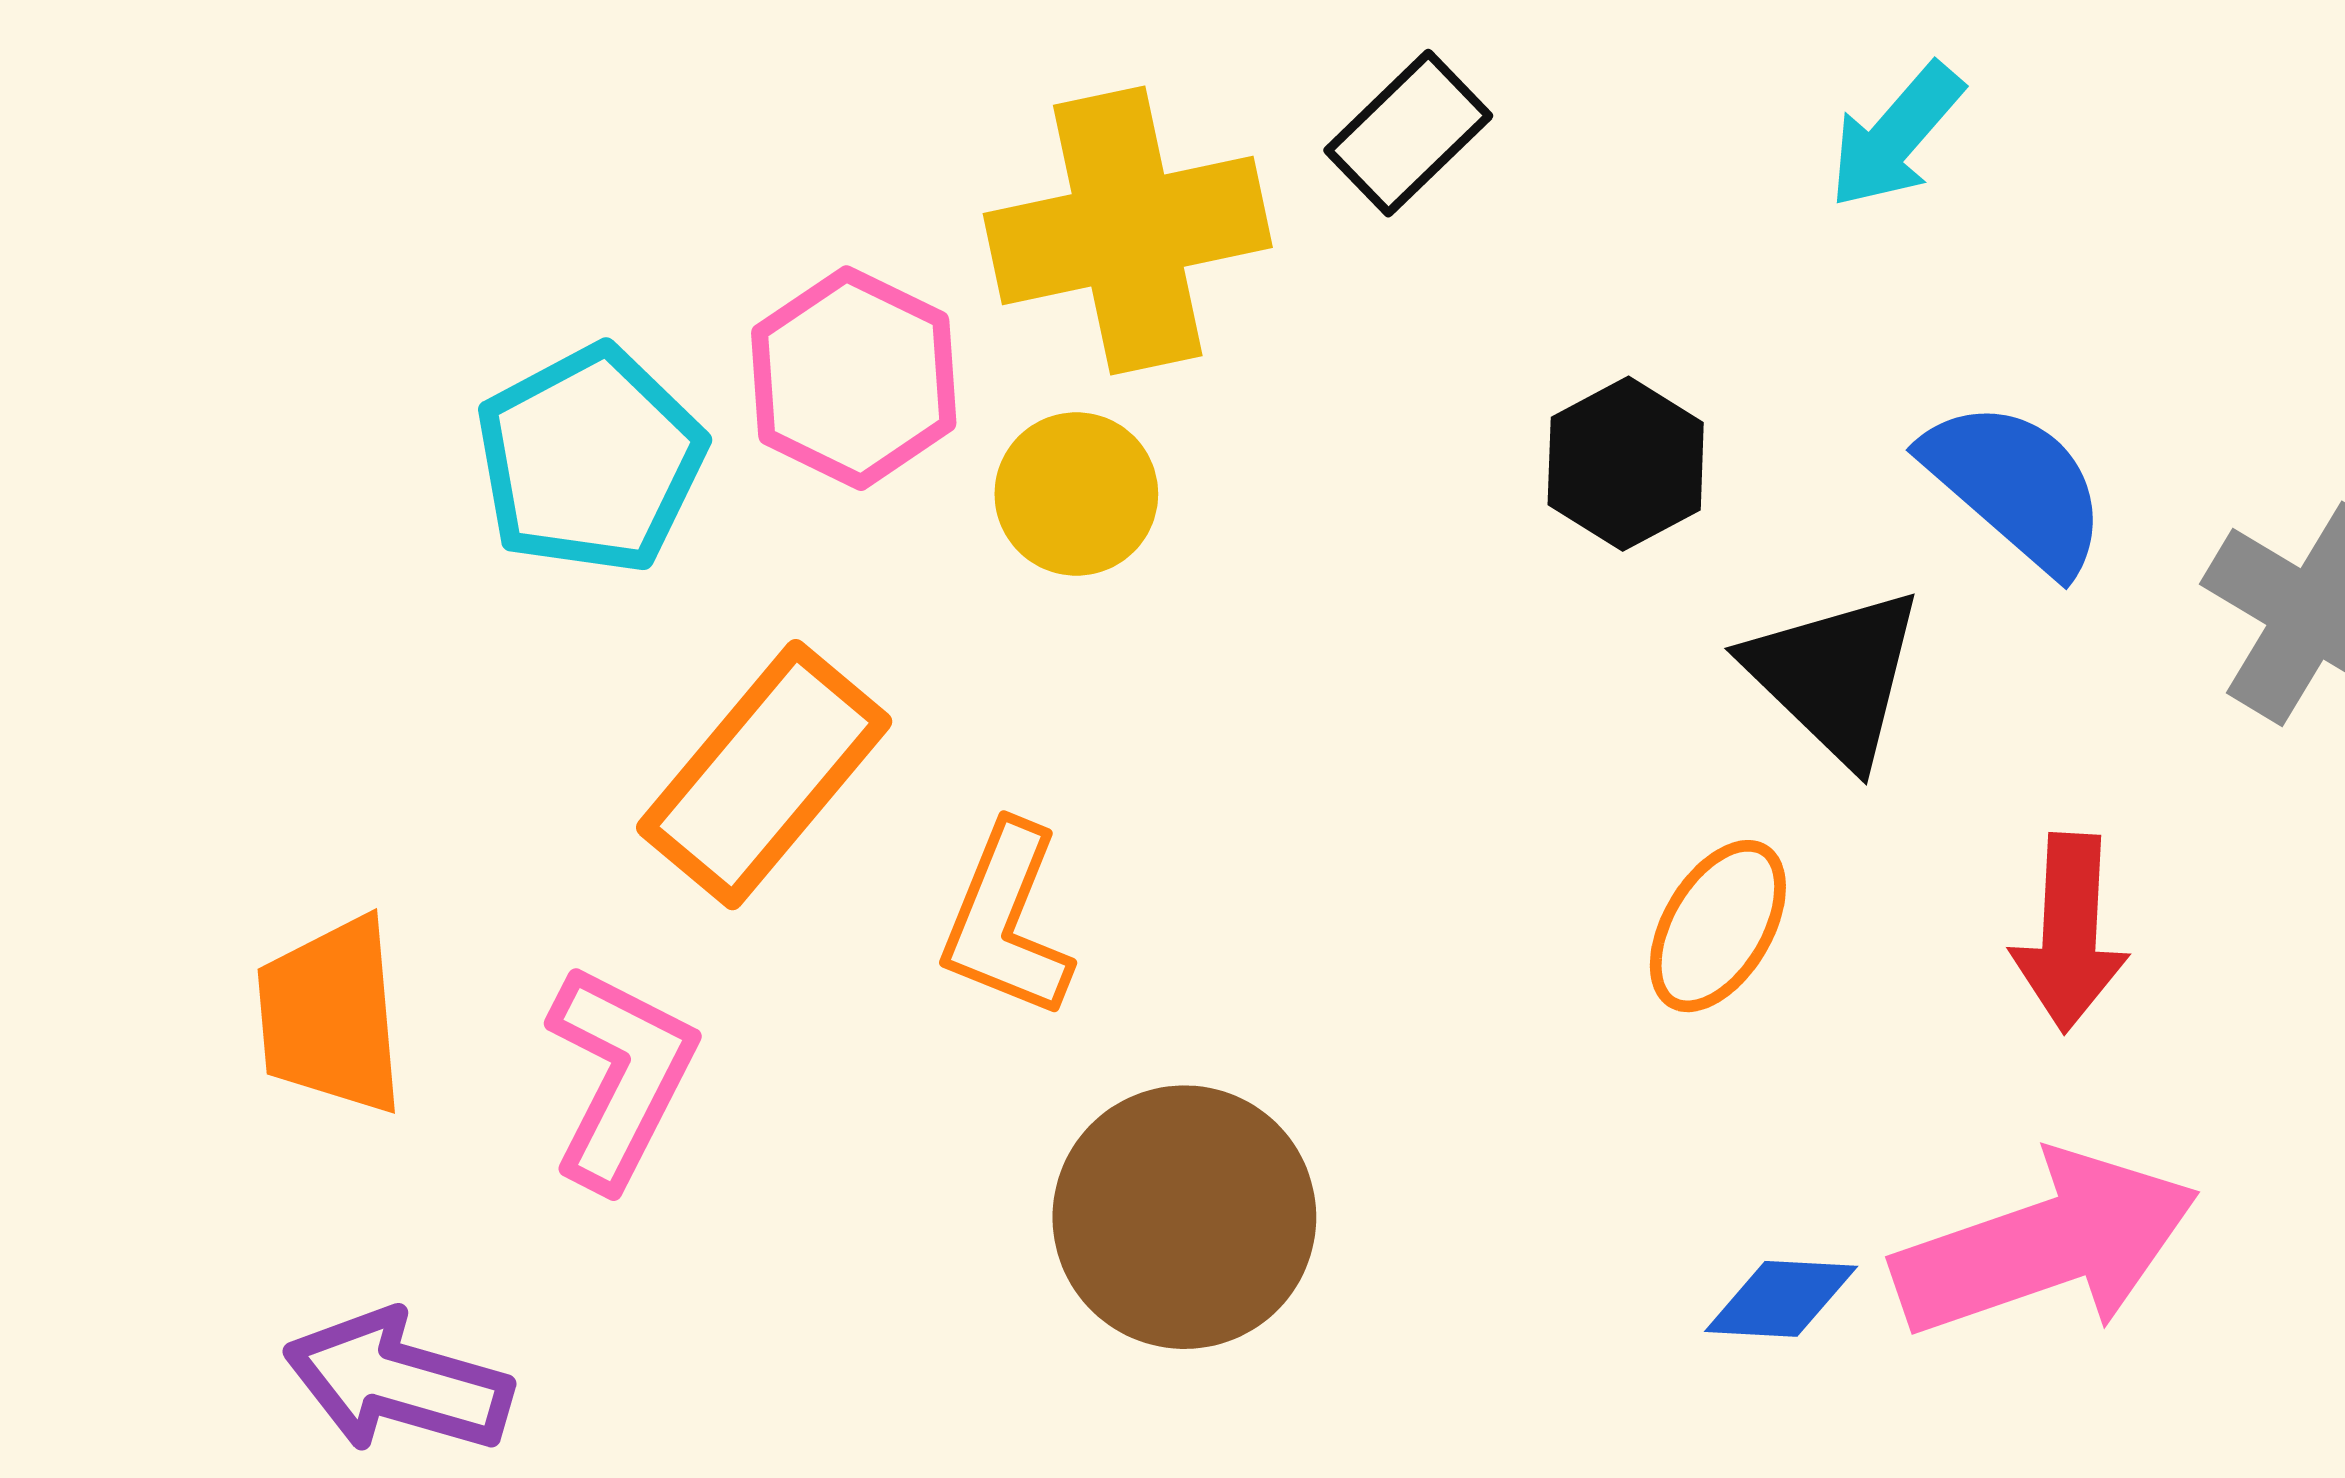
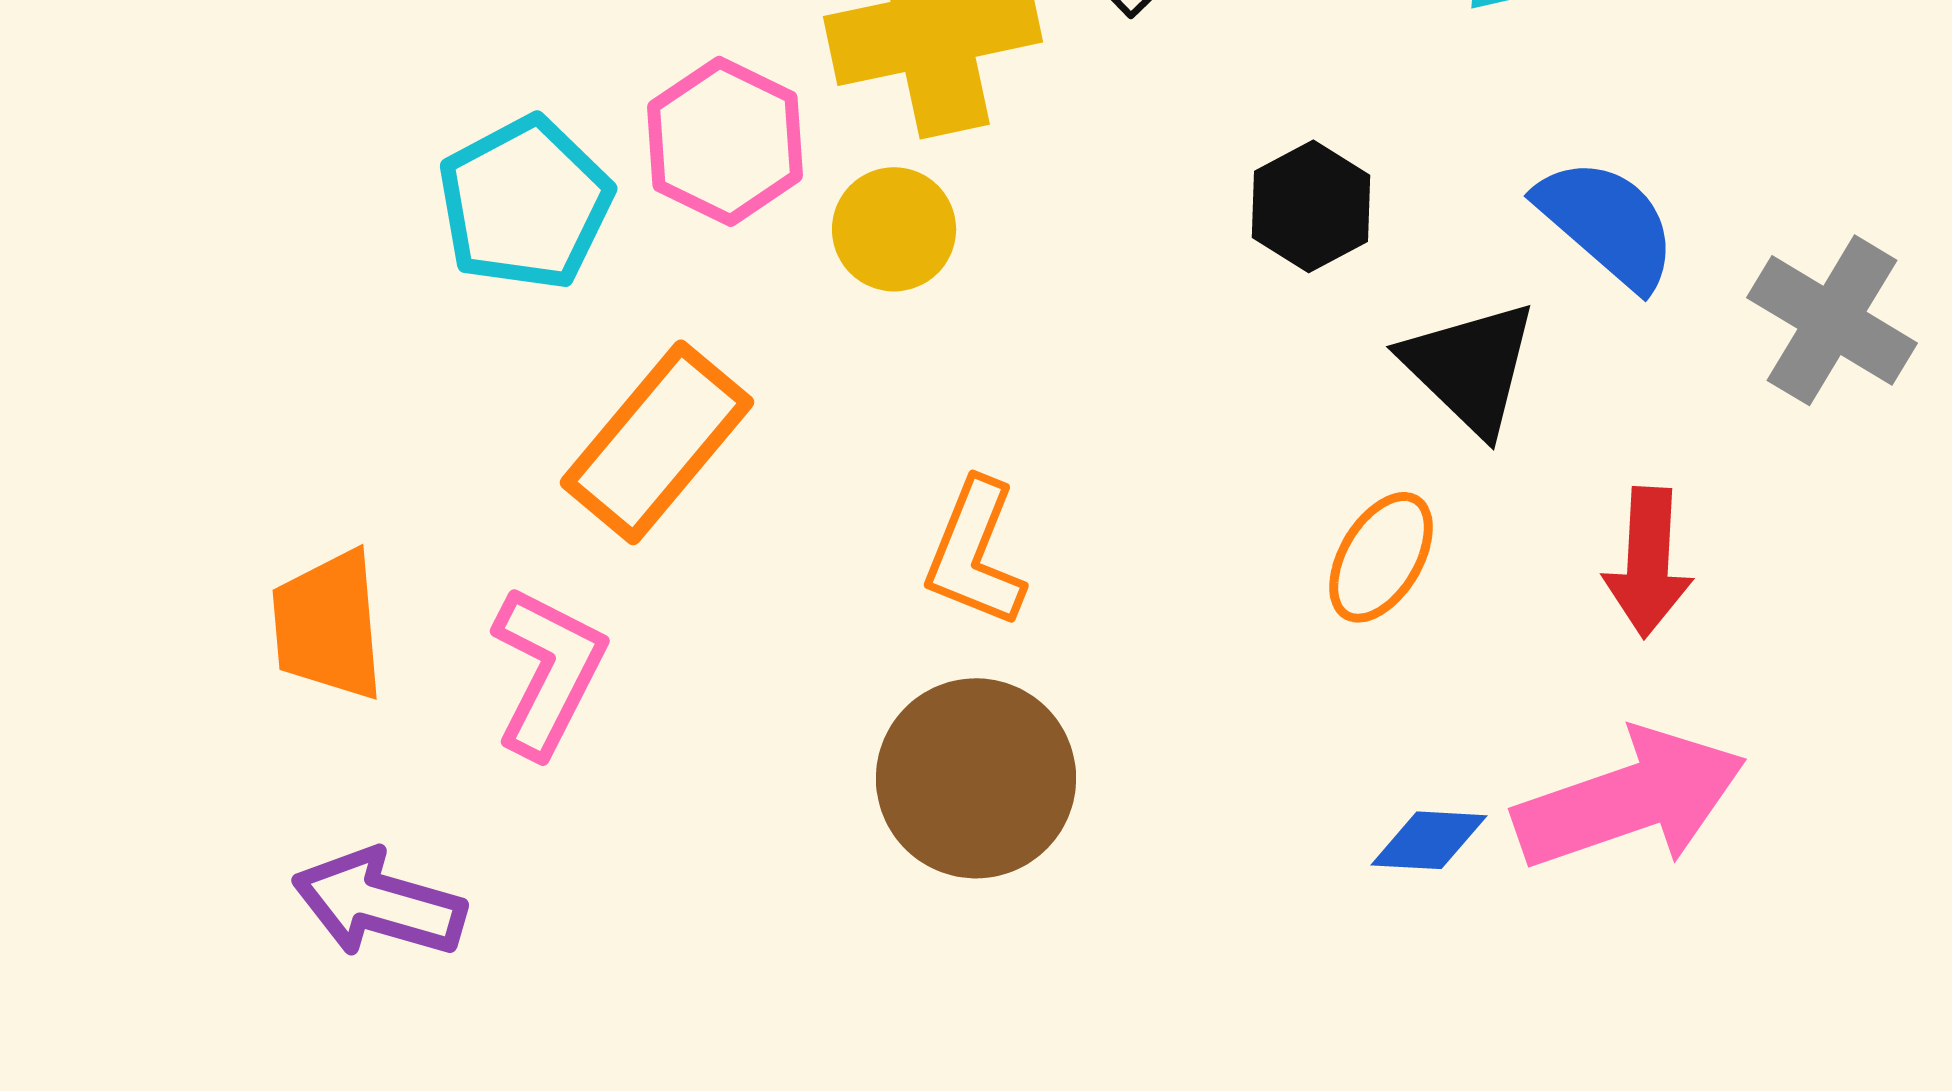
orange L-shape: (1007, 921) -> (975, 553), moved

